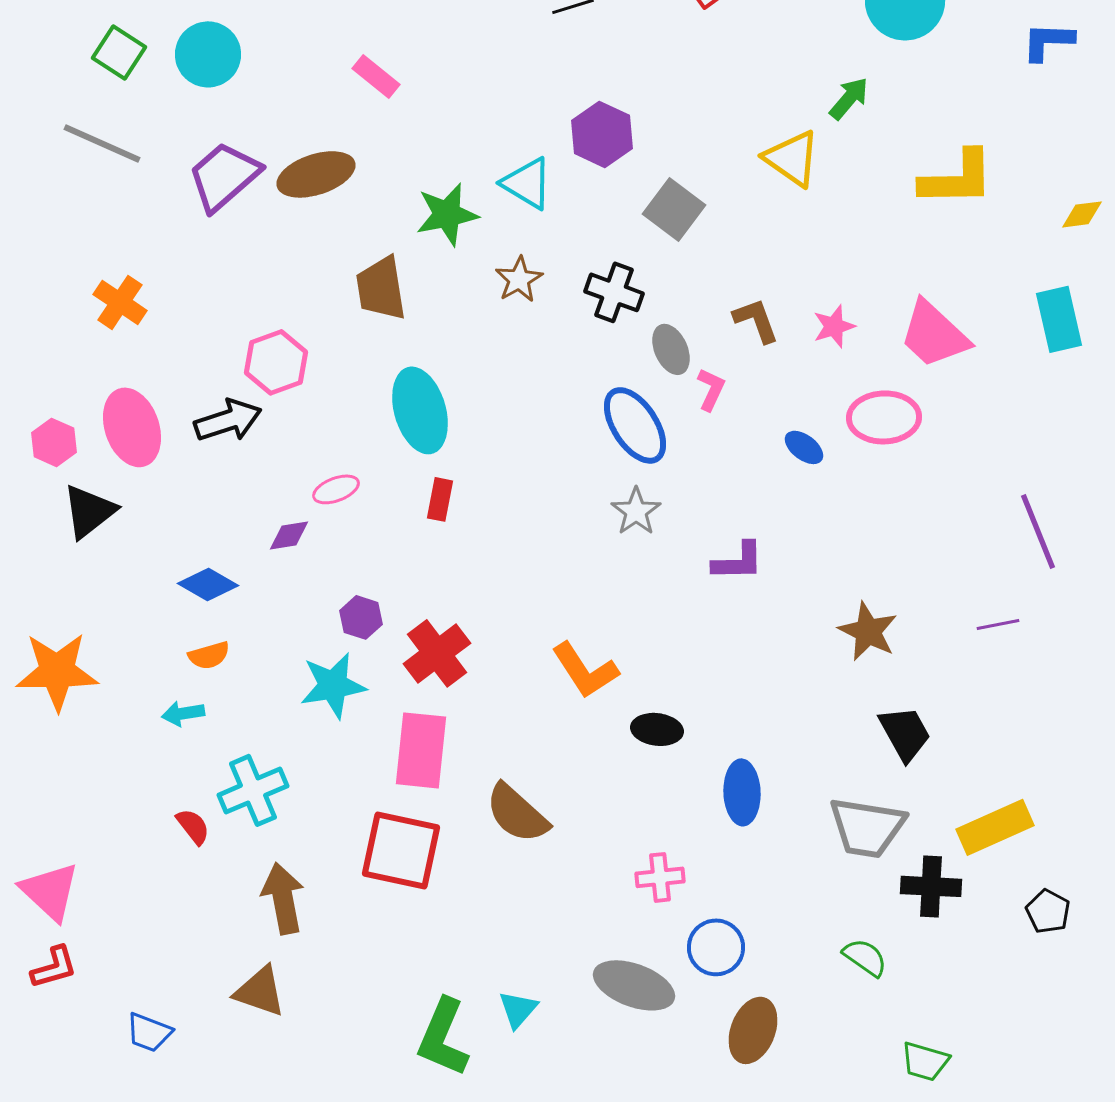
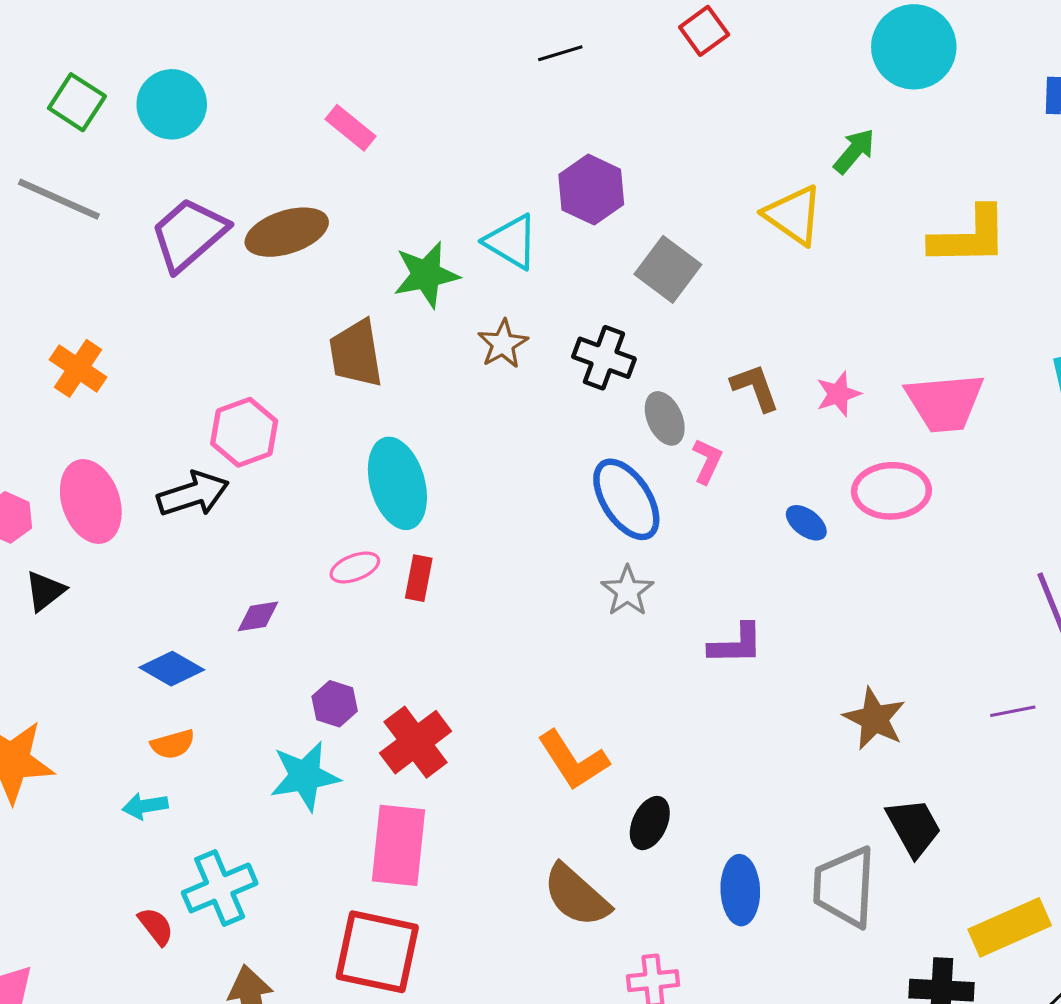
pink trapezoid: (934, 334) -> (945, 402), turned -48
pink ellipse: (336, 489) -> (355, 567), moved
black triangle: (89, 511) -> (45, 591), size x0.7
black ellipse: (657, 729) -> (650, 823), turned -72
brown semicircle: (517, 813) -> (576, 895), moved
gray trapezoid: (867, 827) -> (845, 887), moved, turned 84

